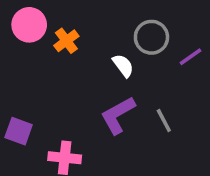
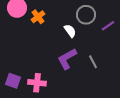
purple square: (19, 131) -> (13, 81), moved

